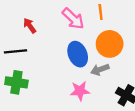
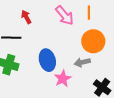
blue ellipse: (78, 54) -> (47, 60), moved
pink star: (80, 91) -> (63, 79), turned -30

